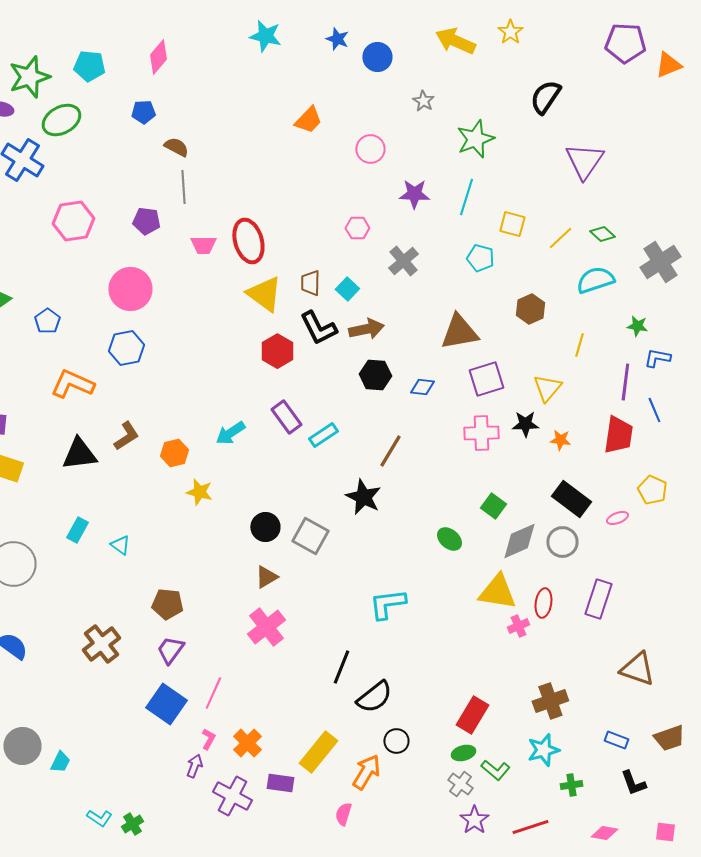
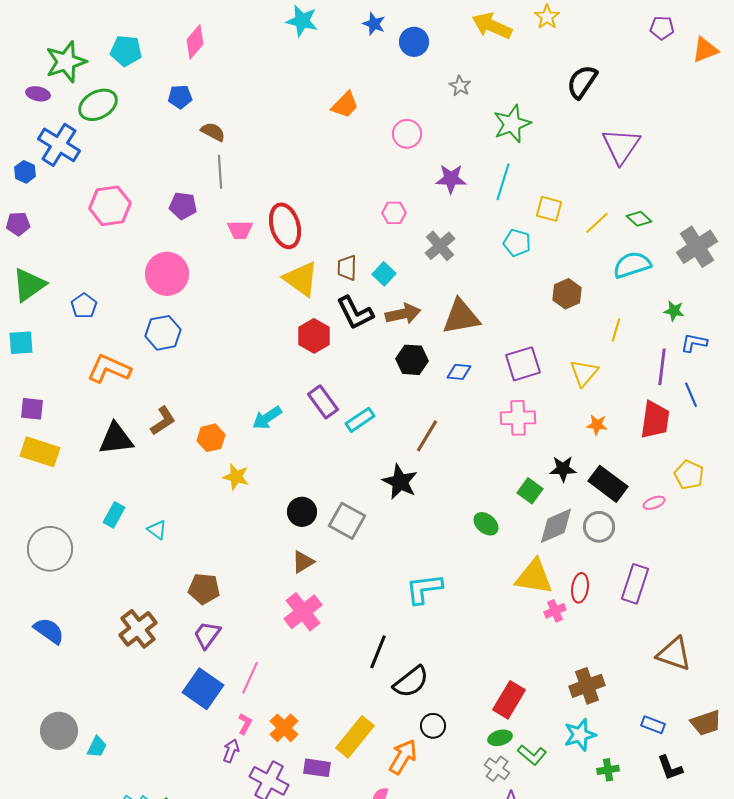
purple pentagon: (625, 43) -> (662, 28), size x0.6
brown triangle: (459, 332) -> (461, 317), moved
black star: (525, 424) -> (563, 469), moved

